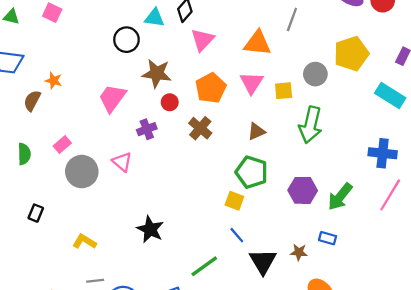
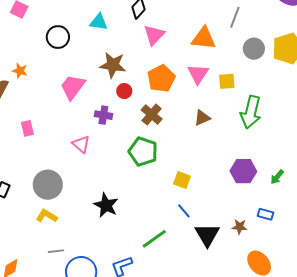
cyan triangle: (154, 18) -> (99, 22), moved
black circle: (126, 40) -> (58, 37), moved
gray circle: (315, 74) -> (254, 49), moved
purple cross: (147, 129) -> (103, 115), turned 30
pink rectangle: (62, 144) -> (27, 128), turned -63
gray circle: (82, 172) -> (48, 185), moved
green pentagon: (252, 172) -> (143, 152), moved
green arrow: (340, 197) -> (277, 177), size x0.6

